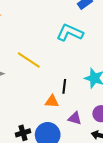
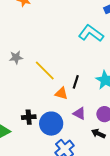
yellow line: (29, 60) -> (45, 71), moved

